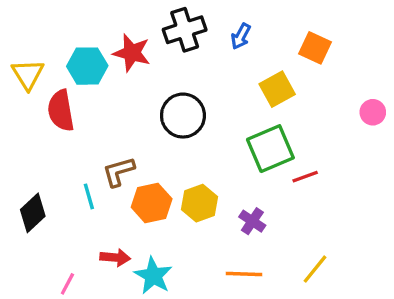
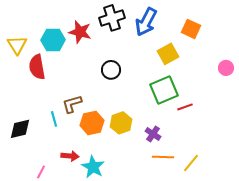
blue arrow: (241, 36) -> (146, 22), size x1.8
black circle: (183, 116) -> (111, 70), size x0.7
black diamond: (33, 213) -> (20, 129), turned 30
orange line: (244, 274) -> (163, 157), moved

